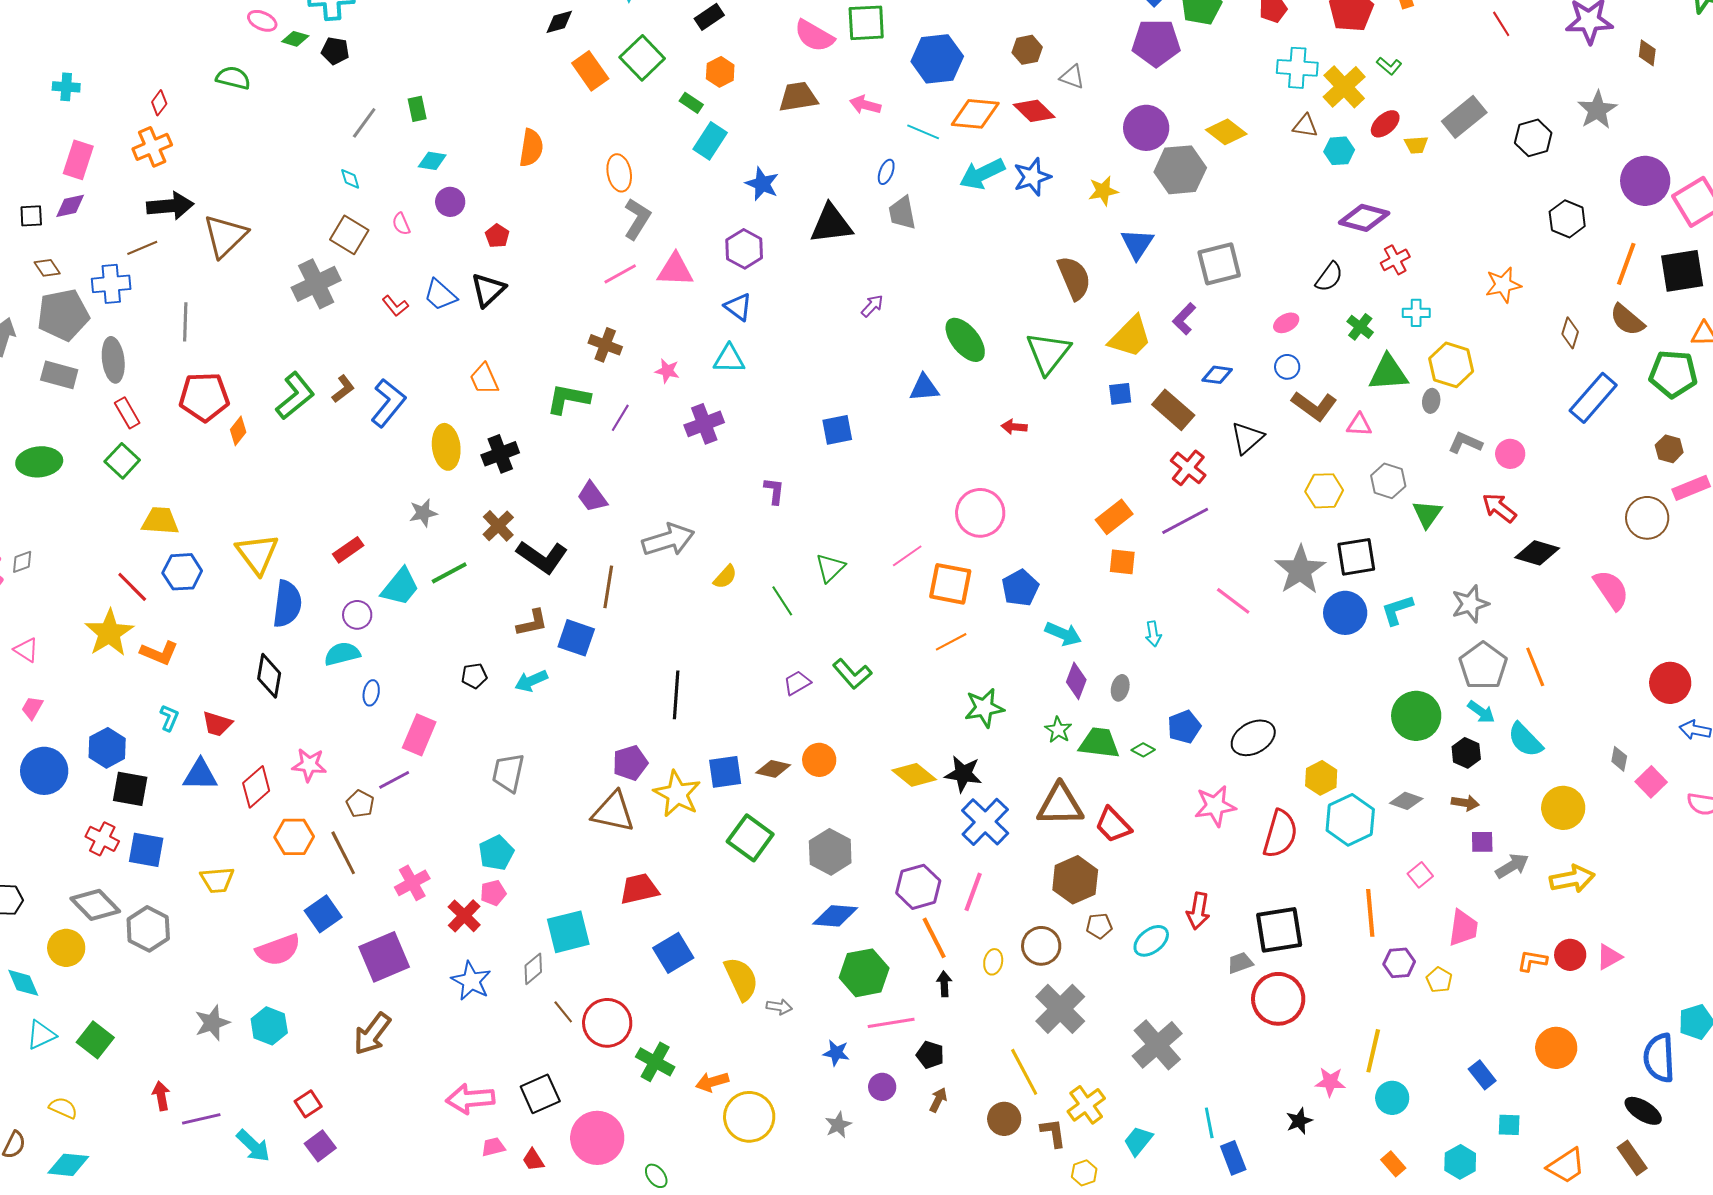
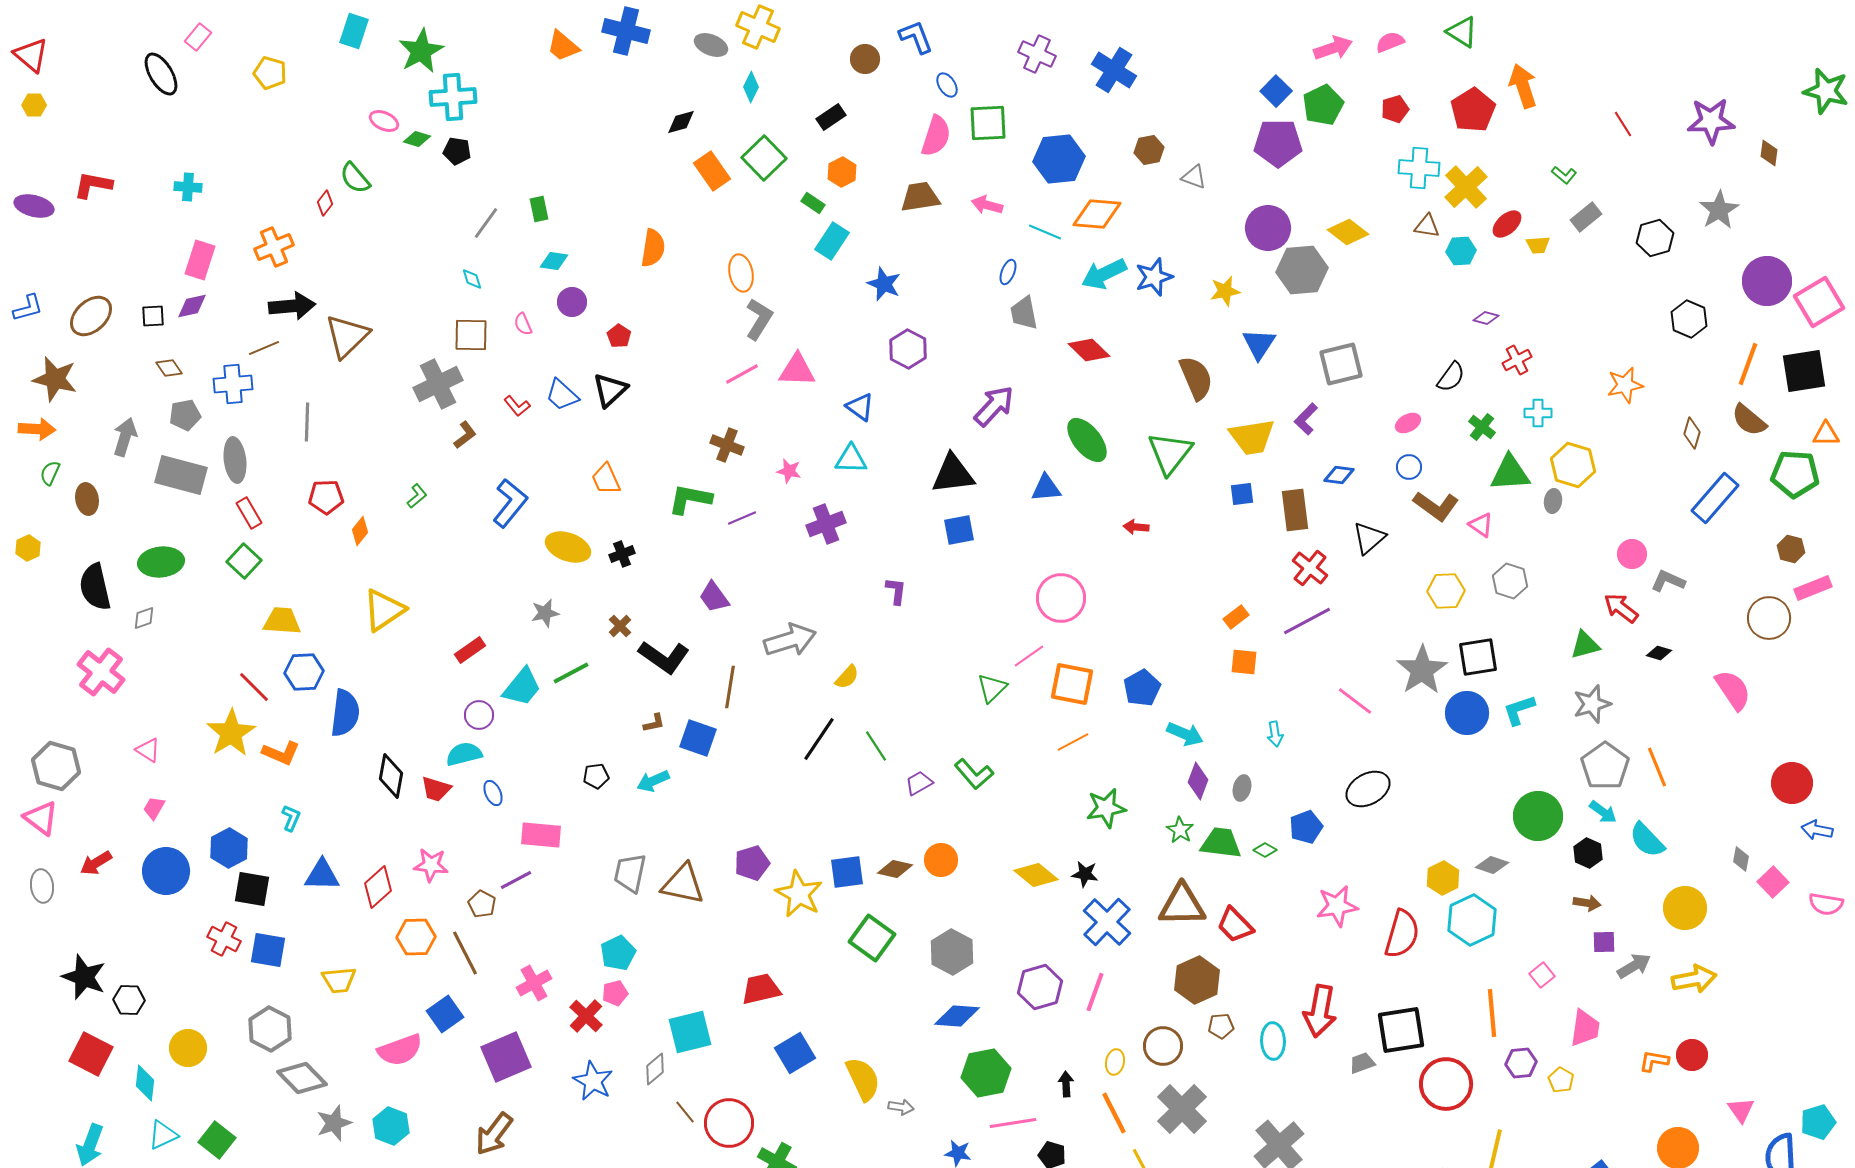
pink semicircle: (814, 36) -> (936, 136), turned -102
green L-shape: (1389, 66) -> (1564, 175), moved
green semicircle: (233, 78) -> (355, 178), turned -144
red diamond: (159, 103) -> (325, 203), moved
red diamond: (1034, 111) -> (1089, 350), moved
gray rectangle: (1464, 117) -> (1586, 217), size x0.7
purple diamond: (1364, 218) -> (1486, 318), size x0.5
black triangle: (831, 224) -> (953, 474), moved
brown square: (349, 235) -> (471, 335), turned -30
purple hexagon: (744, 249) -> (908, 349), moved
purple arrow: (872, 306) -> (994, 406), size x1.8
gray pentagon: (63, 315) -> (185, 415), size x0.6
yellow trapezoid: (1130, 337) -> (1252, 437), turned 36
gray rectangle: (59, 375) -> (181, 475), size x1.4
brown L-shape: (343, 389) -> (465, 435), moved
green L-shape: (295, 396) -> (417, 496), size x0.5
red pentagon: (204, 397) -> (326, 497), size x0.7
brown rectangle: (1173, 410) -> (1295, 510), turned 42
purple line: (620, 418) -> (742, 518), turned 36
pink triangle: (1359, 425) -> (1481, 525), turned 32
gray L-shape: (1465, 443) -> (1668, 581), moved
yellow ellipse: (446, 447) -> (568, 547), turned -63
black cross: (500, 454) -> (622, 554), size x0.7
pink circle: (980, 513) -> (1061, 598), moved
green triangle: (1427, 514) -> (1585, 645), moved, turned 40
orange rectangle: (1114, 517) -> (1236, 617), size x0.7
brown cross: (498, 526) -> (620, 626), size x0.7
black diamond: (1537, 553) -> (1659, 653), size x0.6
yellow triangle: (257, 554) -> (384, 610), moved, turned 33
gray diamond: (22, 562) -> (144, 618), moved
green triangle: (830, 568) -> (992, 688), moved
green line: (782, 601) -> (876, 746), moved
blue semicircle: (287, 604) -> (345, 713), moved
brown L-shape: (532, 623) -> (654, 723), size x0.7
blue ellipse: (371, 693) -> (493, 793), turned -35
black line: (676, 695) -> (819, 739), moved, turned 30
red trapezoid: (217, 724) -> (436, 789), moved
pink rectangle: (419, 735) -> (541, 835), turned 72
black ellipse: (1253, 738) -> (1368, 789), moved
black star: (963, 774) -> (1085, 874), size x0.7
gray diamond: (1406, 801) -> (1492, 865), moved
brown triangle: (613, 812) -> (683, 884), moved
gray diamond: (95, 905) -> (302, 1078), moved
red arrow: (1198, 911) -> (1320, 1011), size x1.4
orange line: (934, 938) -> (1114, 1113), moved
cyan ellipse: (1151, 941) -> (1273, 1041), turned -54
pink triangle: (1609, 957) -> (1741, 1110), moved, turned -36
cyan diamond: (23, 983) -> (145, 1083), turned 30
red circle: (1278, 999) -> (1446, 1084), moved

